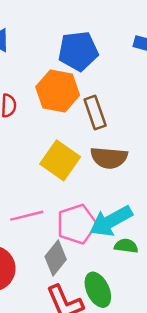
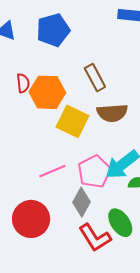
blue pentagon: (78, 51) -> (53, 30), moved
orange hexagon: (58, 91) -> (47, 92), moved

